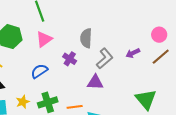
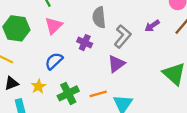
purple triangle: (95, 82) -> (116, 64), turned -30
yellow star: (23, 102) -> (39, 86), moved

